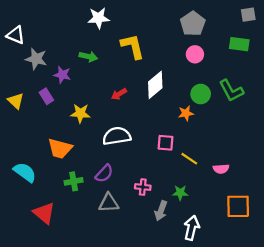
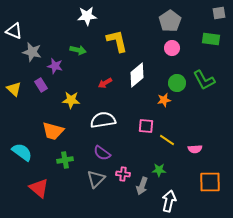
purple semicircle: (104, 173) -> (102, 153), moved, turned 84
pink cross: (143, 187) -> (123, 174), moved
gray triangle: (109, 203) -> (96, 179), turned -42

